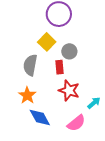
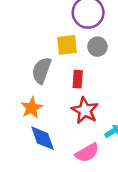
yellow square: (47, 42) -> (67, 45), turned 30
gray circle: (69, 51) -> (97, 47), moved

